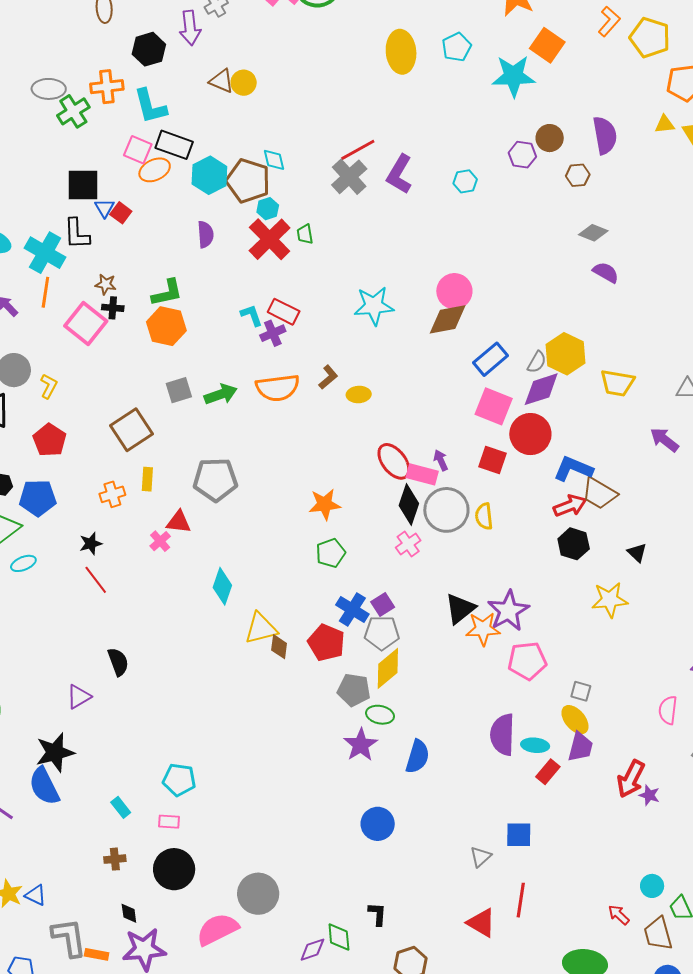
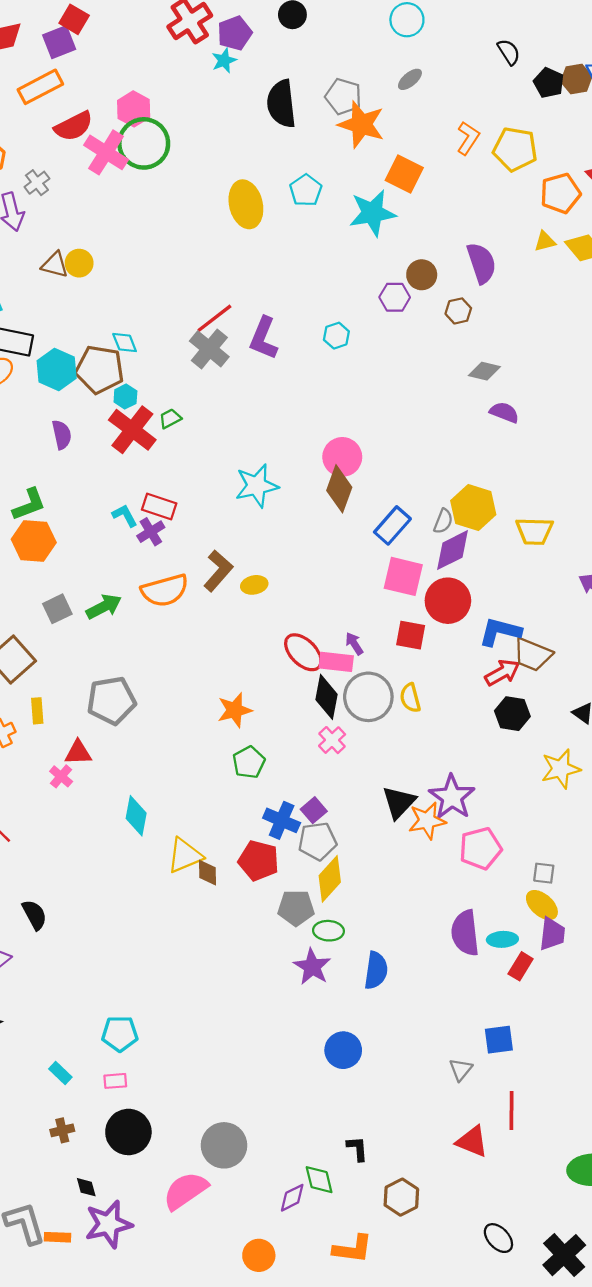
green trapezoid: (305, 234) -> (170, 419), turned 80
brown diamond: (448, 319) -> (339, 489), turned -51
brown L-shape: (328, 377) -> (218, 571), size x1.5

